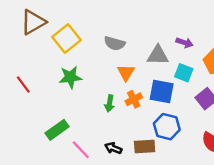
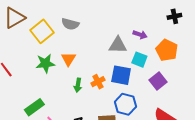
gray semicircle: (115, 43) -> (70, 24), moved
orange triangle: (126, 73) -> (68, 59), moved

